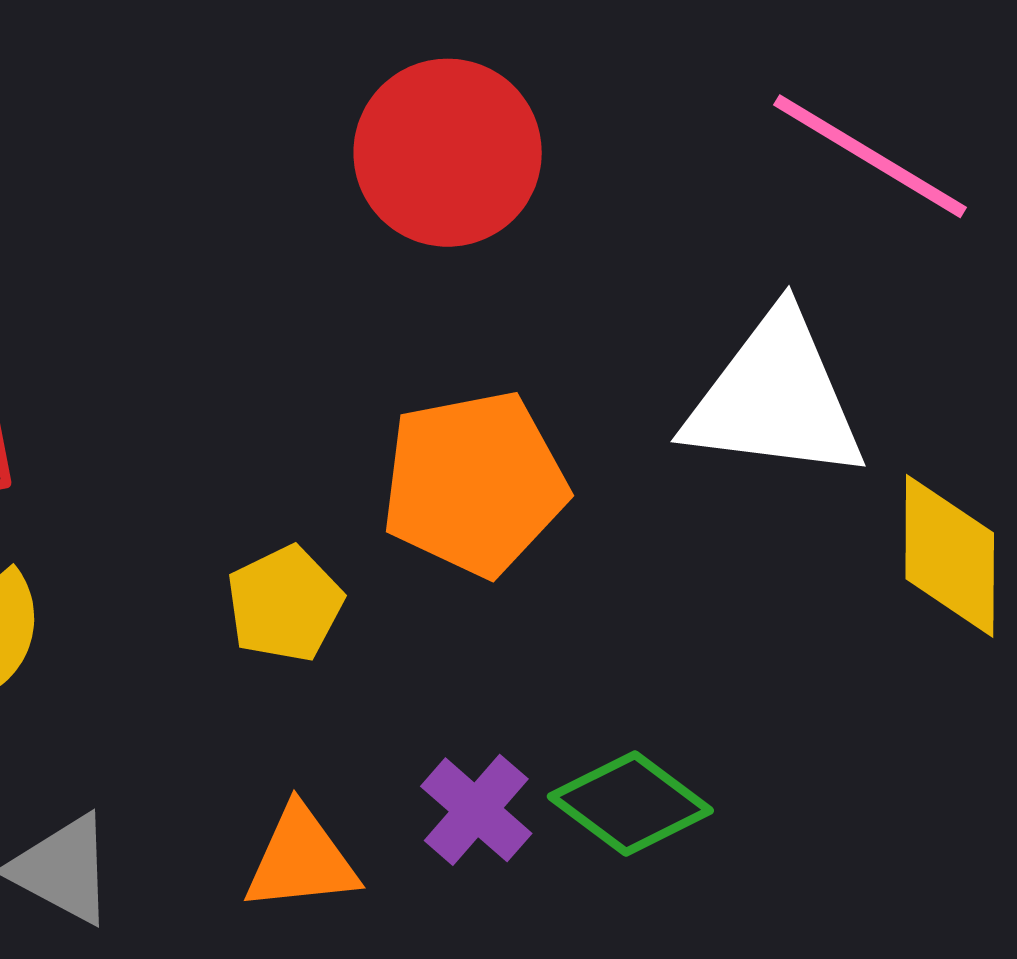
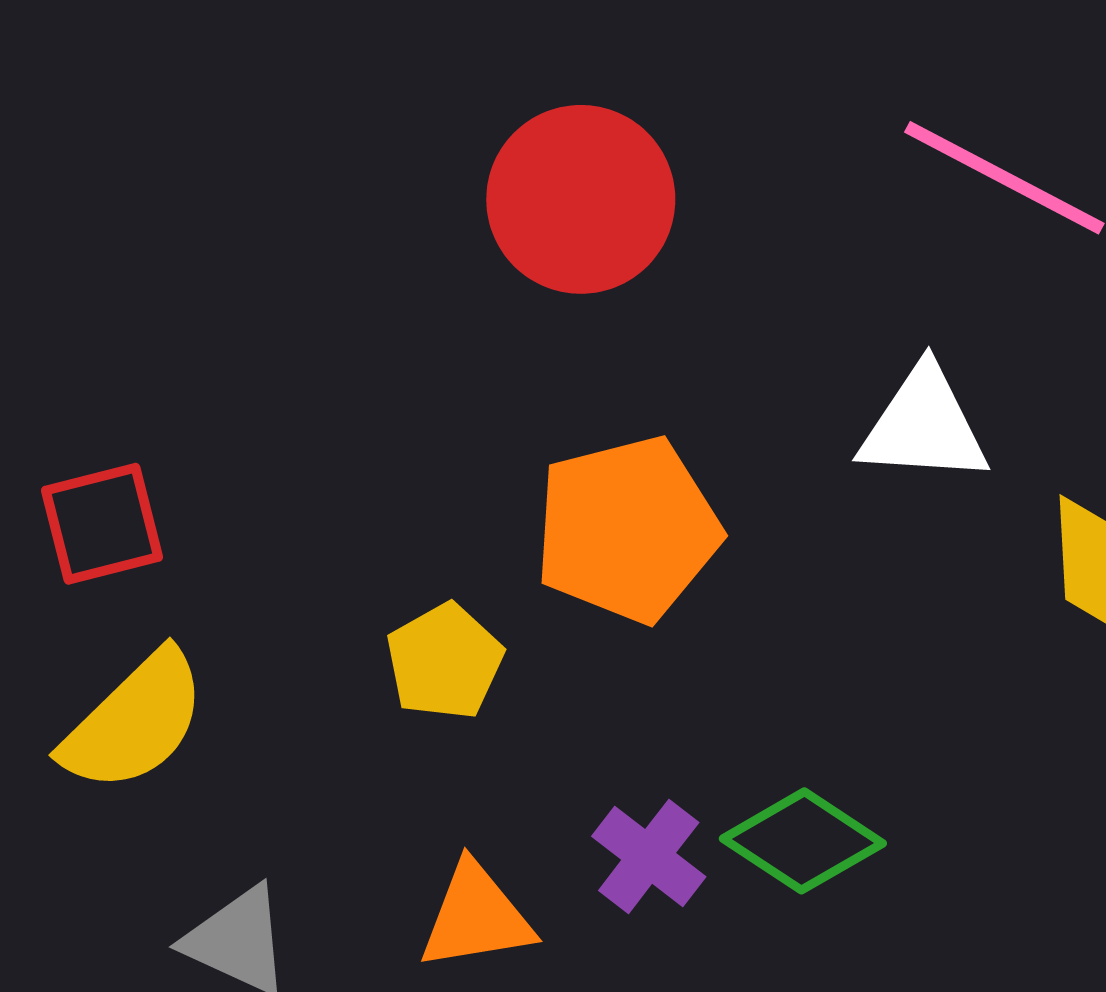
white triangle: (775, 398) -> (924, 426), size x0.7

